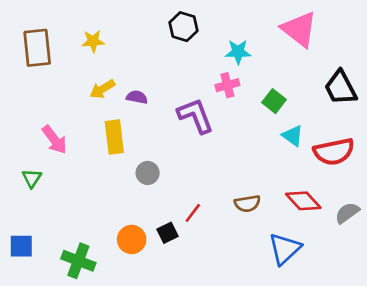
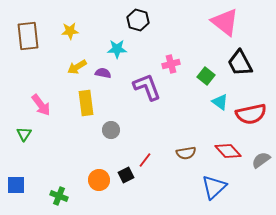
cyan star: (238, 52) -> (117, 49), moved
black trapezoid: (341, 88) -> (240, 63), moved
green cross: (78, 261) -> (59, 196), size x0.7

